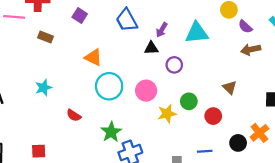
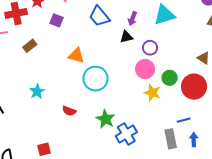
brown rectangle: (45, 37) -> (30, 46), turned -48
pink circle: (146, 91) -> (145, 69), moved
yellow star: (167, 114) -> (152, 93), turned -30
red circle: (213, 116) -> (194, 87), size x1.6
blue line: (205, 151) -> (184, 120), moved

